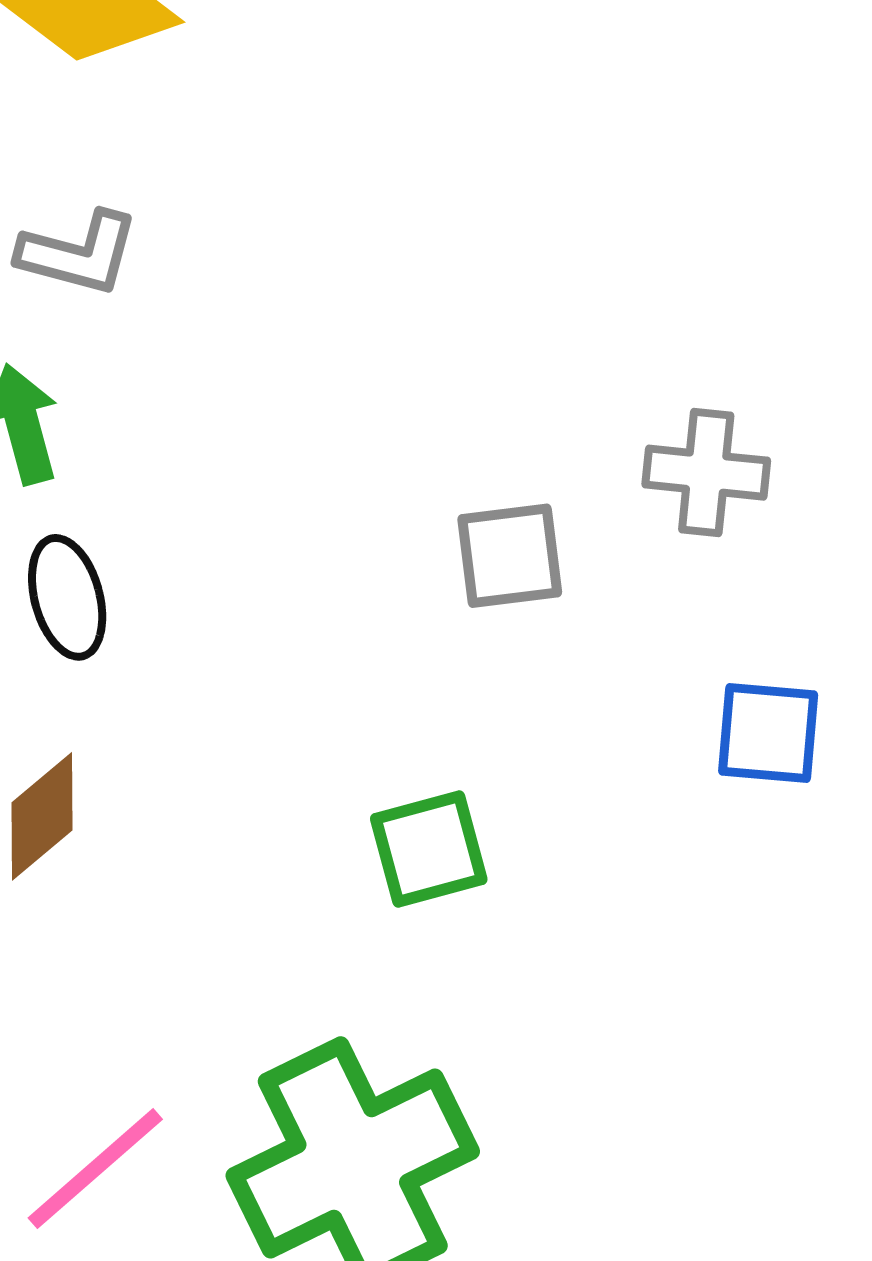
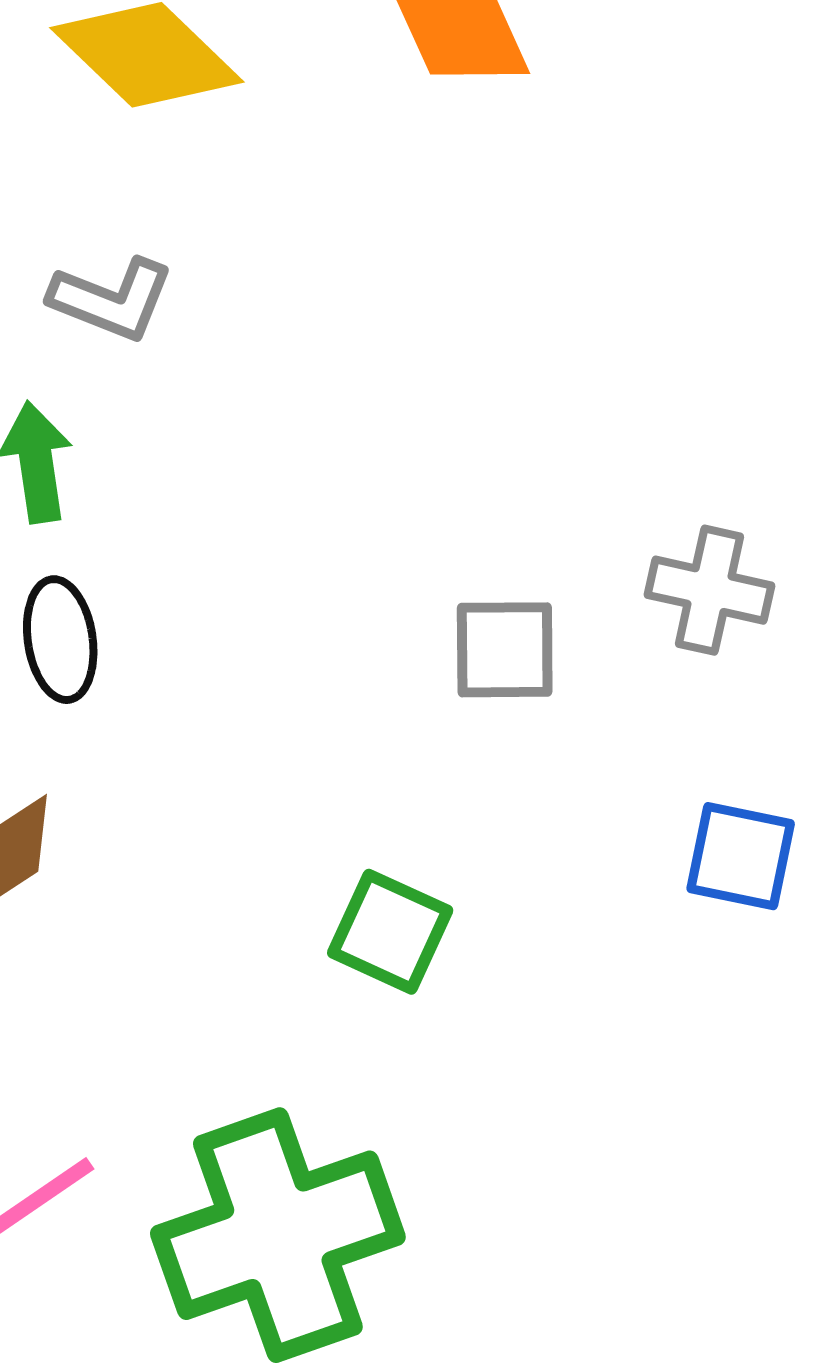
green square: (429, 849) -> (390, 932), turned 33

